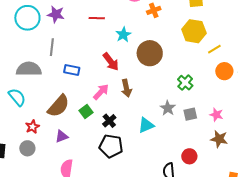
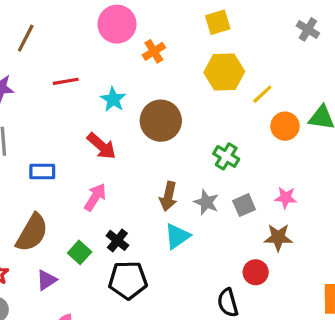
brown arrow: (126, 88) -> (168, 196), moved, turned 36
green square: (86, 112) -> (80, 252), moved
brown star: (219, 139) -> (278, 237), moved

